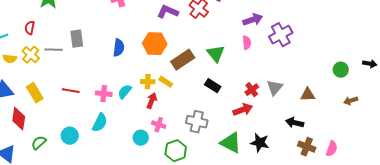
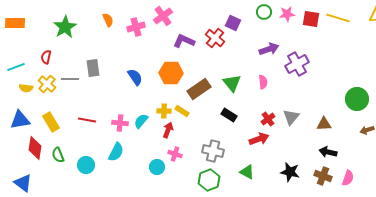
pink semicircle: (247, 43) -> (263, 82), moved
blue semicircle: (119, 48) -> (135, 77), turned -42
green circle: (341, 70) -> (357, 99), size x1.5
black arrow: (295, 123) -> (328, 152), moved
green semicircle: (39, 143) -> (58, 155), moved, turned -70
green triangle: (231, 143) -> (247, 172), size x0.7
black star: (260, 143) -> (290, 172), moved
green hexagon: (176, 151) -> (209, 180), moved

